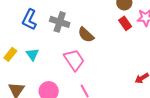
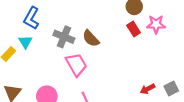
gray cross: (60, 22) -> (64, 37), moved
cyan triangle: (32, 54) -> (25, 42), moved

